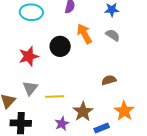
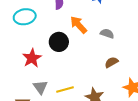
gray semicircle: (113, 35) -> (107, 34), moved

